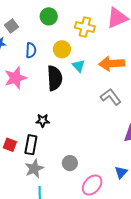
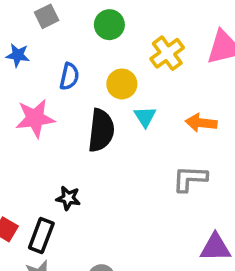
gray square: (11, 26) -> (47, 16), moved
yellow cross: (85, 27) -> (167, 53), turned 30
orange arrow: (112, 64) -> (201, 123), size x0.7
gray L-shape: (111, 97) -> (190, 179), turned -60

